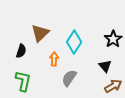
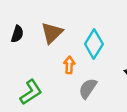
black semicircle: (21, 51) -> (17, 34), moved
green L-shape: (23, 81) -> (31, 92), turned 45

